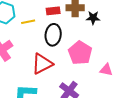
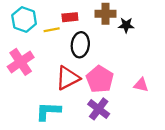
red rectangle: (53, 11) -> (70, 17), moved
pink pentagon: (80, 53) -> (100, 79), moved

